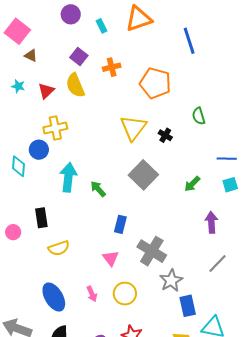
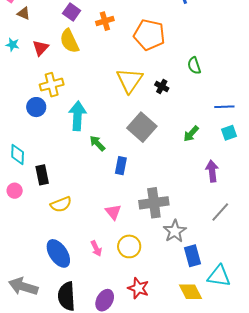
cyan diamond: (19, 166) -> (18, 155), moved
cyan arrow: (68, 177) -> (78, 116), moved
blue rectangle: (120, 224) -> (121, 166), moved
gray cross: (152, 251) -> (154, 203), turned -36

